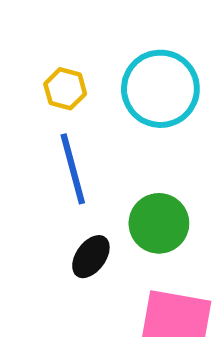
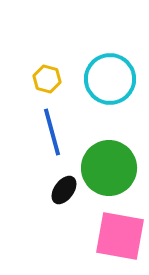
green circle: (159, 223) -> (109, 168), size x1.4

